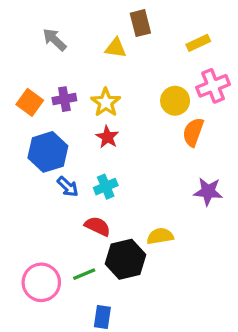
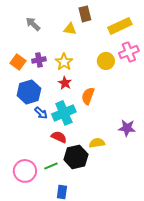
yellow rectangle: (198, 43) -> (120, 26), size x1.6
orange semicircle: (193, 132) -> (88, 96), moved
cyan cross: (106, 187) -> (64, 113), size x1.6
purple star: (208, 192) -> (127, 128), moved

